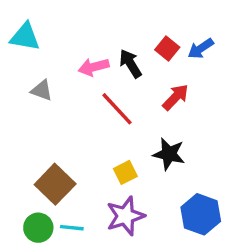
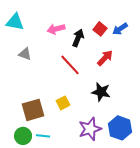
black arrow: (130, 64) -> (78, 38), turned 54
pink arrow: (94, 67) -> (56, 29), moved
yellow square: (125, 172) -> (63, 103), moved
brown square: (55, 184) -> (33, 110), turned 30
purple star: (125, 216) -> (90, 129), moved

